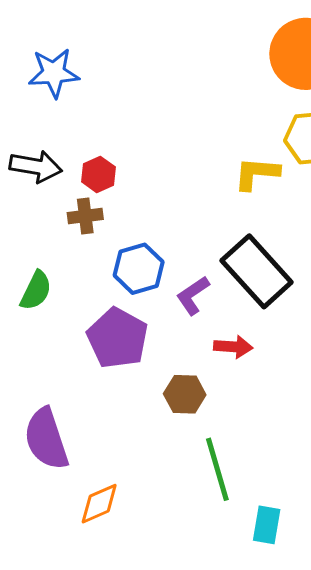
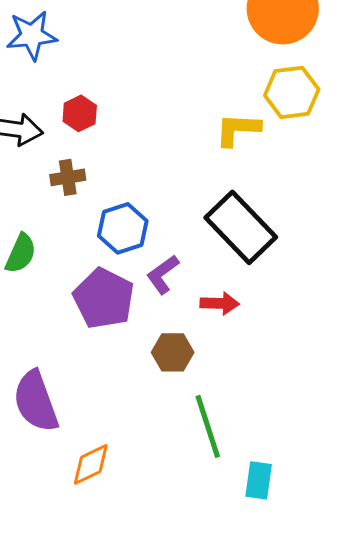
red hexagon: (99, 174) -> (80, 113), moved
purple L-shape: (193, 295) -> (163, 274), moved

